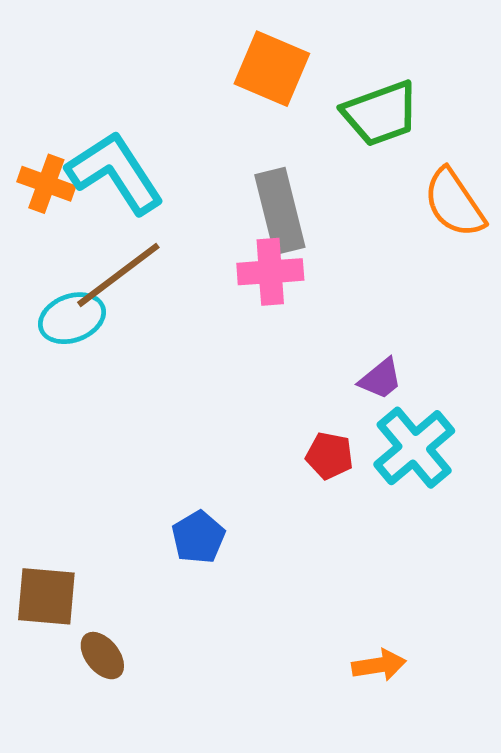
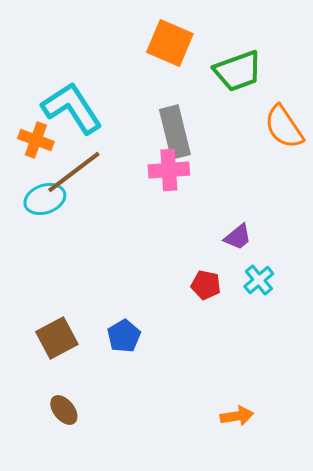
orange cross: (46, 184) -> (36, 140), moved
cyan cross: (414, 448) -> (259, 280), size x0.6
brown square: (46, 596) -> (57, 338), moved, turned -33

